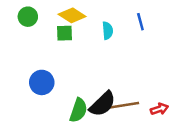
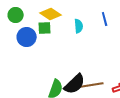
blue circle: (42, 82) -> (27, 37), moved

